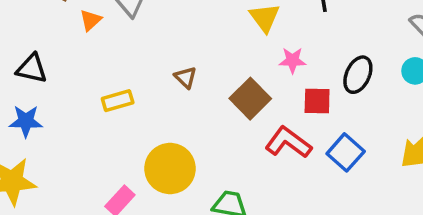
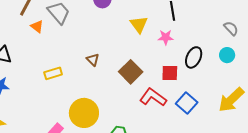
orange triangle: (91, 20) -> (37, 26), turned -40
pink star: (292, 60) -> (166, 37), moved

